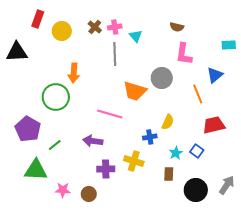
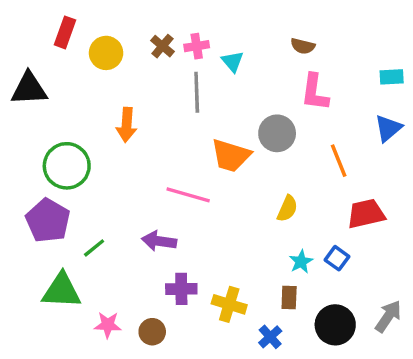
blue triangle: (215, 75) -> (388, 128), moved
green circle: (56, 97) -> (67, 166), moved
blue cross: (150, 137) -> (270, 337), moved, turned -32
yellow cross: (134, 161) -> (229, 304), moved

